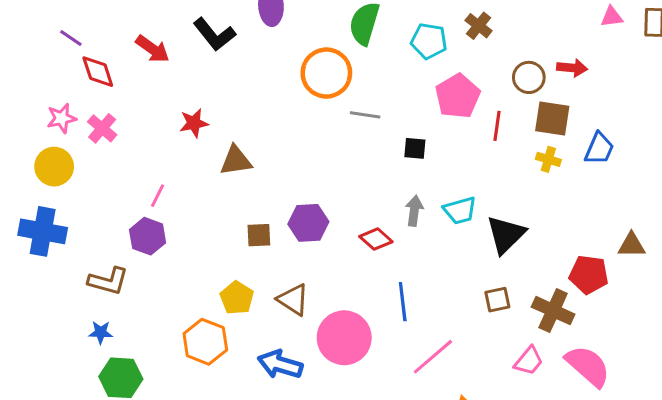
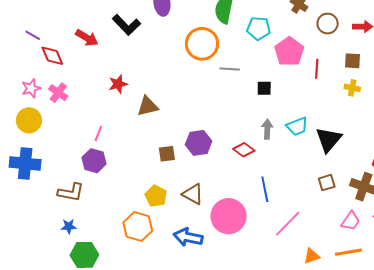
cyan pentagon: (429, 41) -> (259, 28), moved
brown circle: (529, 77) -> (328, 24), moved
brown square: (552, 118) -> (352, 61), size x0.7

